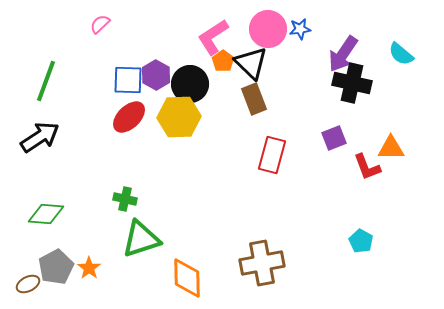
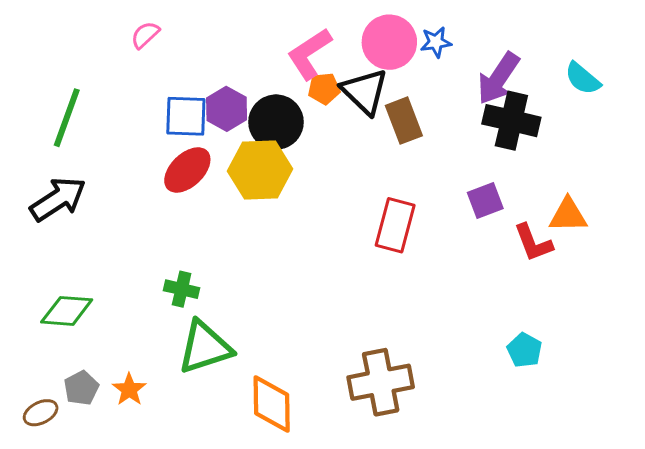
orange pentagon: (223, 61) -> (324, 89), turned 30
brown rectangle: (254, 99) -> (404, 121), moved
gray pentagon: (56, 267) -> (81, 388), size x0.7

